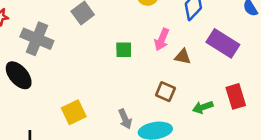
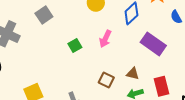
green square: (124, 50) -> (75, 46), turned -32
brown triangle: (183, 57) -> (133, 74), moved

